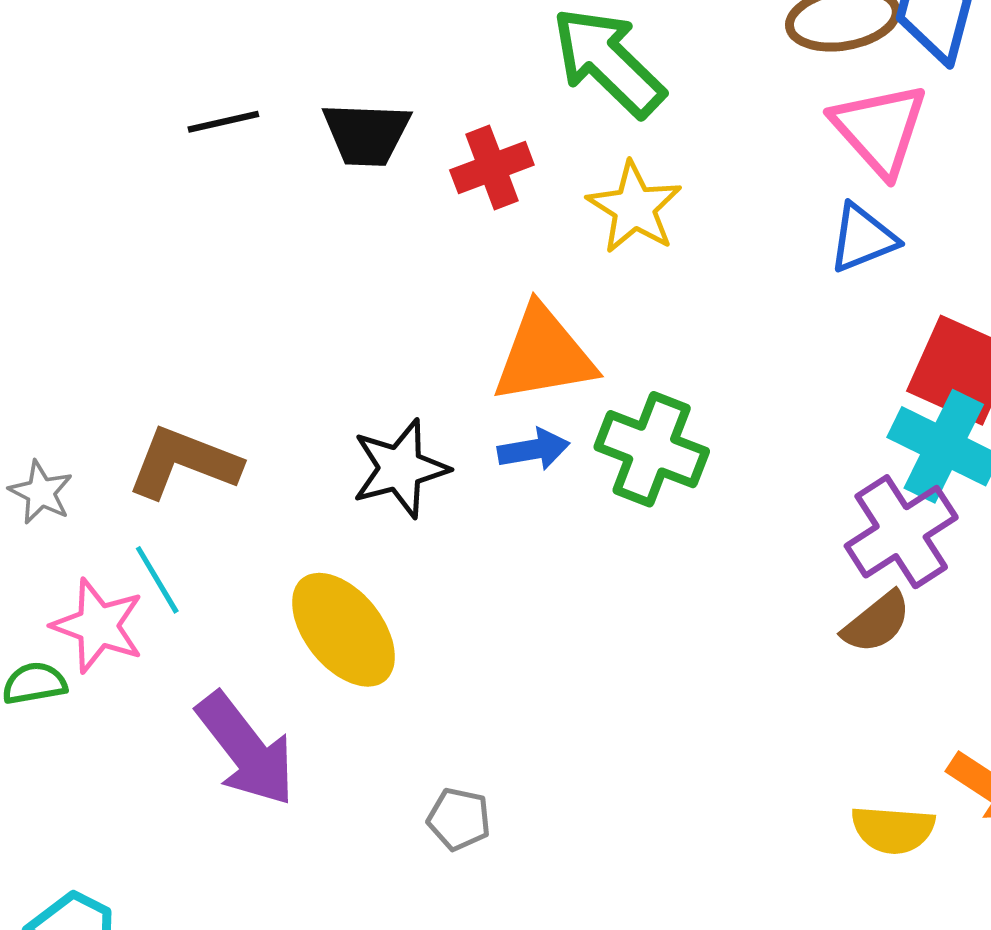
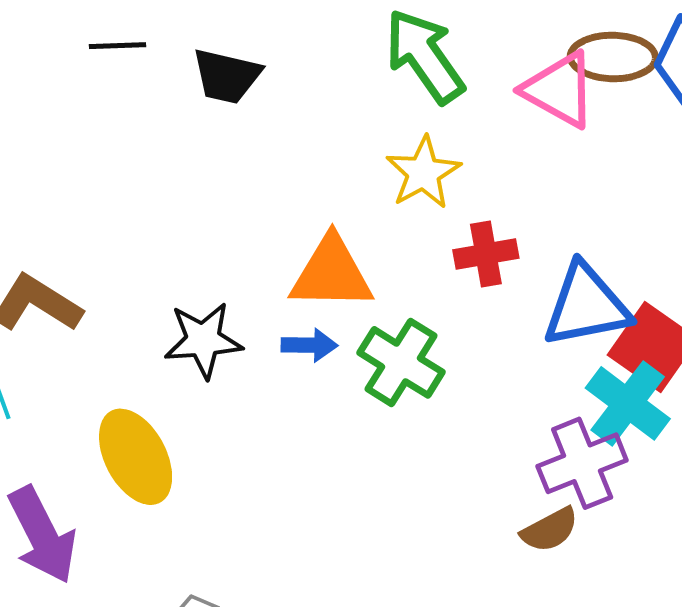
pink triangle: (879, 129) -> (559, 90), moved, turned -30
red cross: (492, 168) -> (486, 254), moved
blue triangle: (863, 238) -> (586, 306), moved, size x1.6

